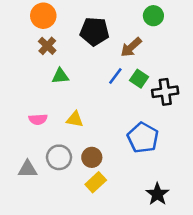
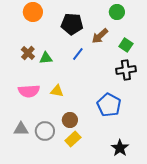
brown cross: (47, 46) -> (28, 53), moved
blue line: (115, 76) -> (78, 54), moved
green square: (139, 79) -> (126, 45), moved
pink semicircle: (38, 119) -> (29, 91), size x1.5
gray circle: (59, 157) -> (45, 131), moved

